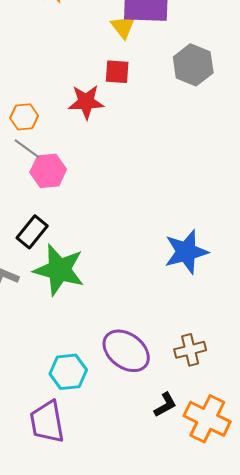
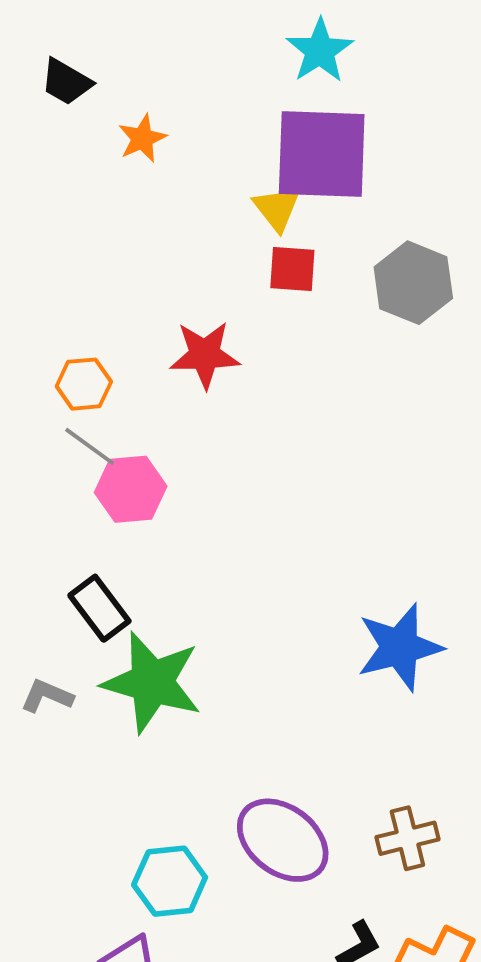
red square: (117, 72) -> (292, 269), moved
black rectangle: (32, 232) -> (99, 608), turned -76

